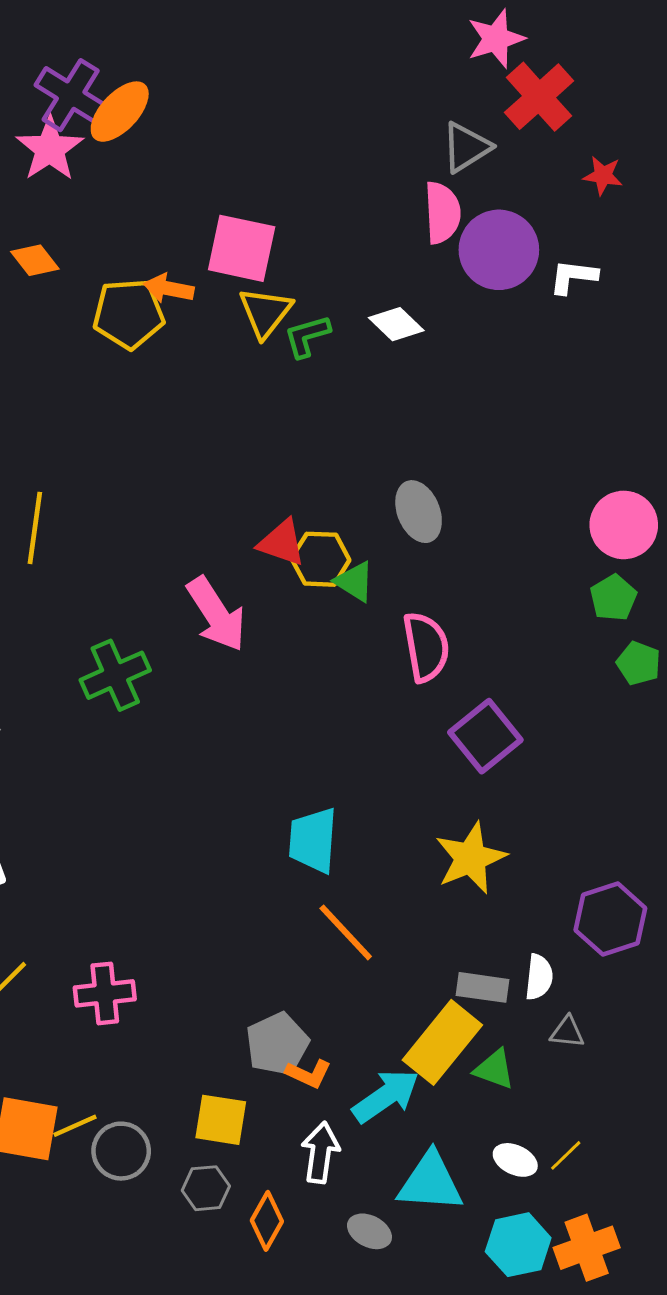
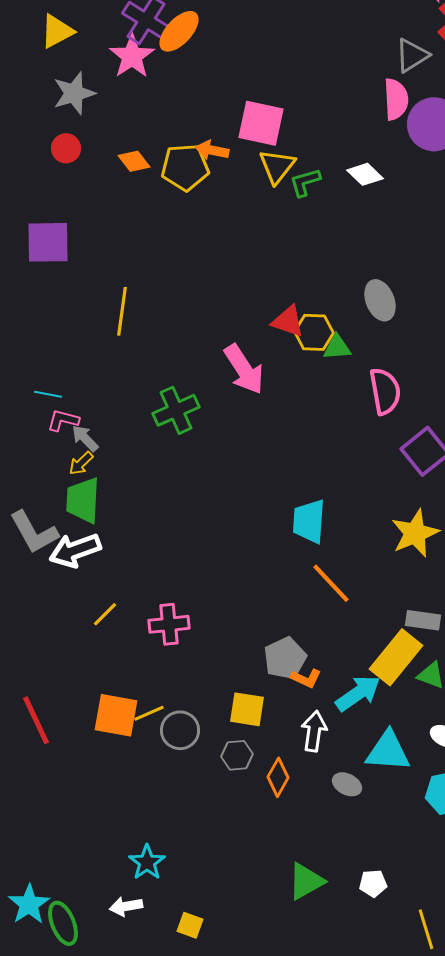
orange diamond: (35, 260) -> (134, 161), moved
green triangle: (355, 581) -> (337, 347), turned -36

